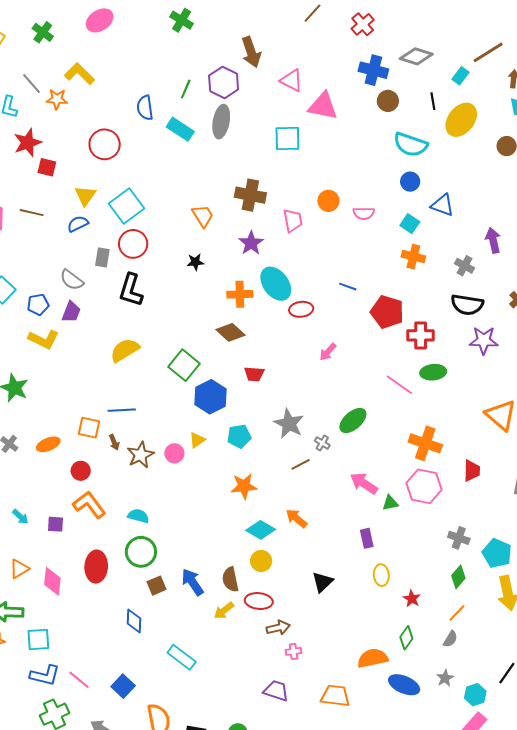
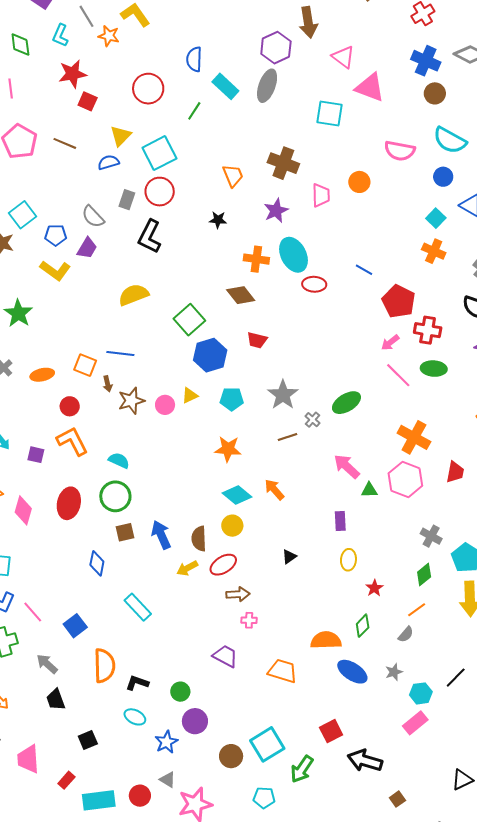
green line: (186, 89) -> (194, 111), moved
pink semicircle: (364, 213) -> (400, 151), moved, size x1.4
pink arrow: (328, 352) -> (390, 343), moved
black triangle: (322, 582) -> (289, 557), size x0.7
red ellipse: (259, 601) -> (223, 565), turned -48

